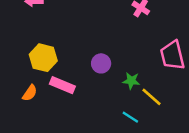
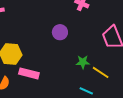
purple circle: (101, 63) -> (60, 32), moved

